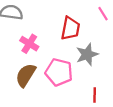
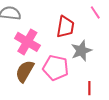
pink cross: (29, 44) -> (27, 42), size x1.4

